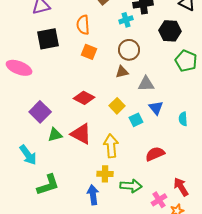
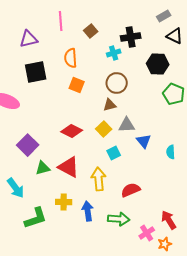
gray triangle: (146, 84) -> (127, 125), moved
yellow square: (117, 106) -> (104, 129), moved
cyan square: (136, 120) -> (114, 153), moved
red semicircle: (155, 154) -> (131, 190), moved
yellow cross: (105, 174) -> (64, 202), moved
blue arrow: (93, 195) -> (88, 211), moved

